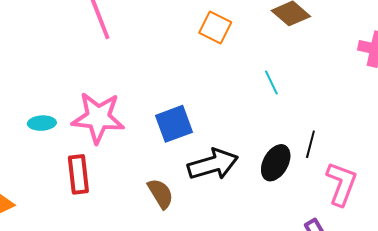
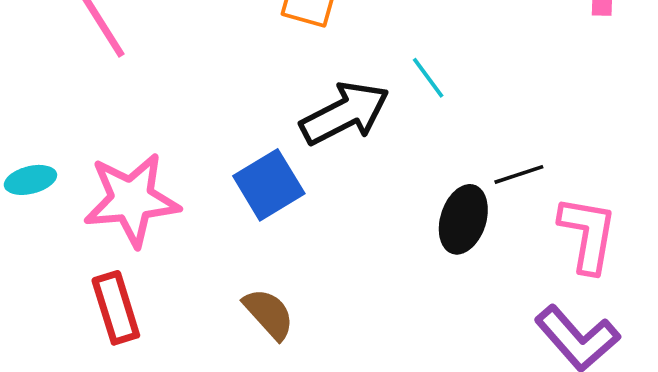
cyan ellipse: (42, 123) -> (30, 180), moved
black line: (310, 144) -> (519, 174), turned 68
black arrow: (213, 164) -> (345, 113), moved

